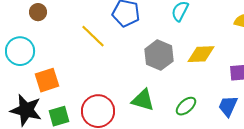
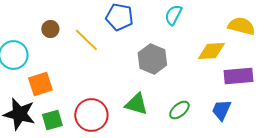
brown circle: (38, 12) -> (50, 29), moved
yellow diamond: (201, 54) -> (211, 51), moved

